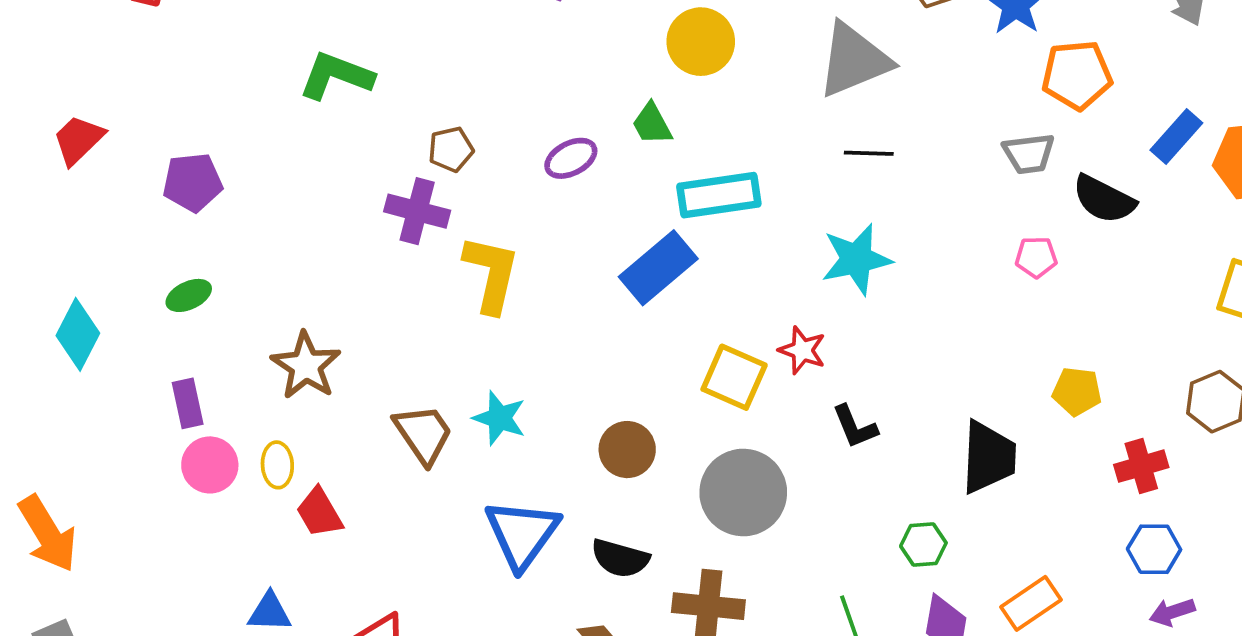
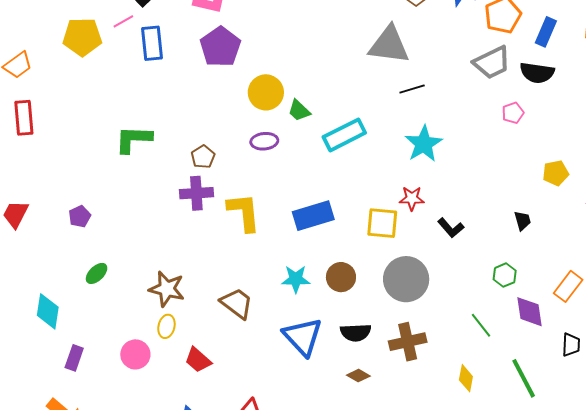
yellow circle: (701, 42) -> (266, 92), moved
gray triangle: (854, 60) -> (389, 45), turned 48
blue rectangle: (1176, 136) -> (546, 32), moved
gray trapezoid: (1029, 154) -> (492, 62), size x1.4
purple ellipse: (571, 158) -> (264, 141), turned 40
purple pentagon: (193, 182) -> (80, 216), size x0.7
blue rectangle: (658, 268) -> (313, 216), moved, turned 42
purple rectangle: (188, 403) -> (74, 358), moved, turned 50
cyan star: (499, 418) -> (296, 279), moved
black trapezoid: (988, 457) -> (522, 221), size x0.5
yellow ellipse: (277, 465) -> (166, 326), moved, turned 35

